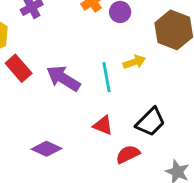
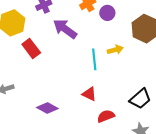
purple arrow: (63, 78) -> (65, 29), moved
black trapezoid: (151, 122) -> (140, 99), moved

